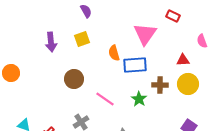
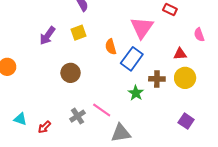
purple arrow: (51, 42) -> (47, 36), turned 42
blue rectangle: (135, 65) -> (132, 59), turned -50
pink line: (105, 99) -> (102, 110), moved

